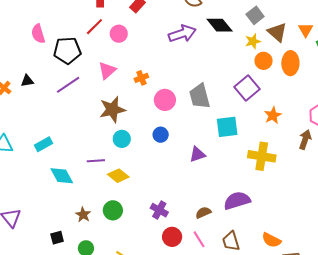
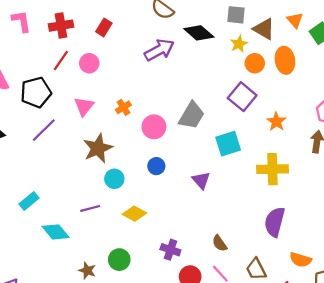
gray square: (255, 15) -> (236, 15), turned -36
gray trapezoid: (200, 96) -> (192, 116), turned -124
purple triangle: (197, 154) -> (201, 180), turned -42
yellow diamond: (118, 176) -> (134, 214), moved
purple semicircle: (237, 201) -> (275, 222), moved, turned -48
brown semicircle: (203, 213) -> (220, 243), turned -91

